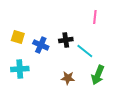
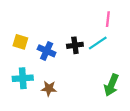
cyan line: (85, 51) -> (98, 43), moved, turned -72
brown star: (68, 78) -> (49, 88), moved

